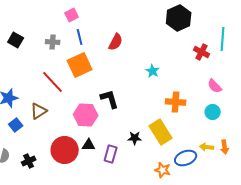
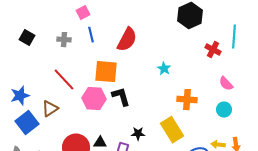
red semicircle: (116, 42) -> (127, 40), size x1.4
orange square: (80, 65) -> (106, 72), moved, turned 30
pink hexagon: (86, 115) -> (94, 99), moved
blue square: (16, 125) -> (27, 123), size x1.6
black star: (135, 138) -> (138, 134), moved

